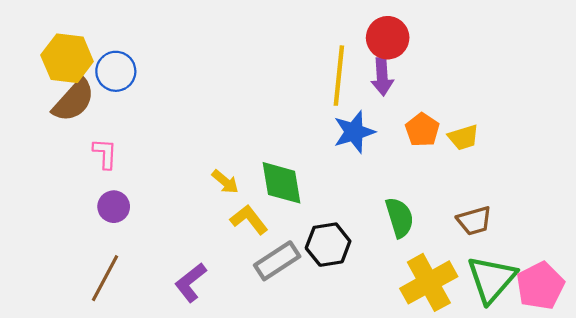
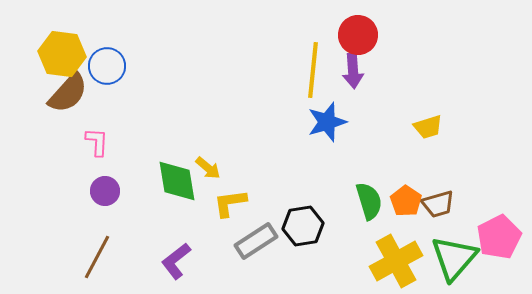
orange pentagon: (422, 130) -> (406, 201), moved
green diamond: (282, 183) -> (177, 181), moved
yellow L-shape: (249, 220) -> (230, 203), turned -60
pink pentagon: (540, 286) -> (499, 237), moved

